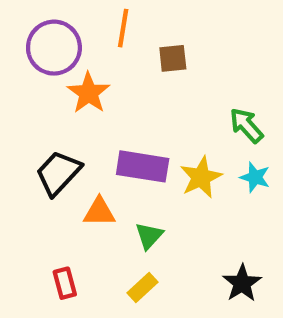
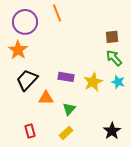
orange line: (123, 28) -> (57, 13), turned -30
brown square: (173, 58) -> (112, 37), moved
orange star: (89, 93) -> (18, 50), moved
purple rectangle: (143, 166) -> (66, 77), size x0.7

